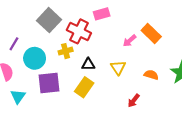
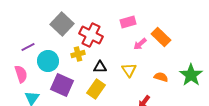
pink rectangle: (102, 14) -> (128, 22), moved
purple line: (14, 44) -> (28, 47), turned 32
purple square: (49, 83) -> (62, 85), turned 30

